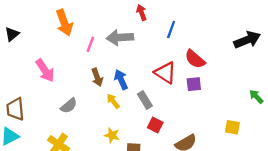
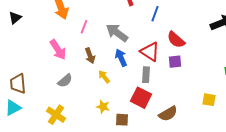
gray arrow: (120, 37) -> (117, 33), moved, turned 40
pink arrow: (45, 70) -> (58, 50), moved
blue arrow: (121, 80) -> (121, 58), moved
gray rectangle: (145, 100) -> (146, 75), moved, turned 35
red square: (155, 125) -> (141, 98), size x1.5

